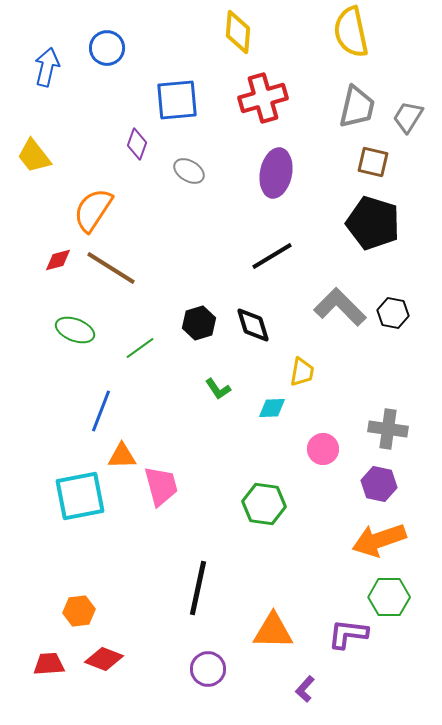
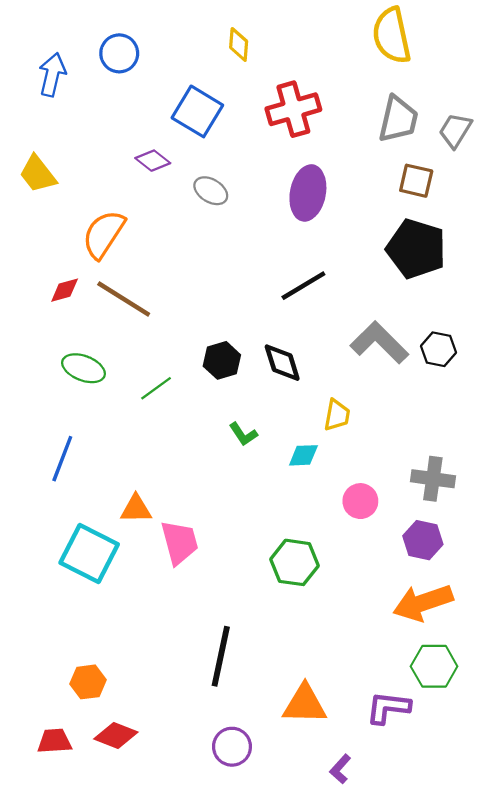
yellow diamond: (238, 32) -> (239, 44), moved, size x0.7
blue square: (177, 100) -> (197, 111), turned 36
purple diamond: (137, 144) -> (153, 161), turned -72
blue line: (101, 411) -> (62, 459), moved
cyan square: (80, 496) -> (89, 554), turned 38

